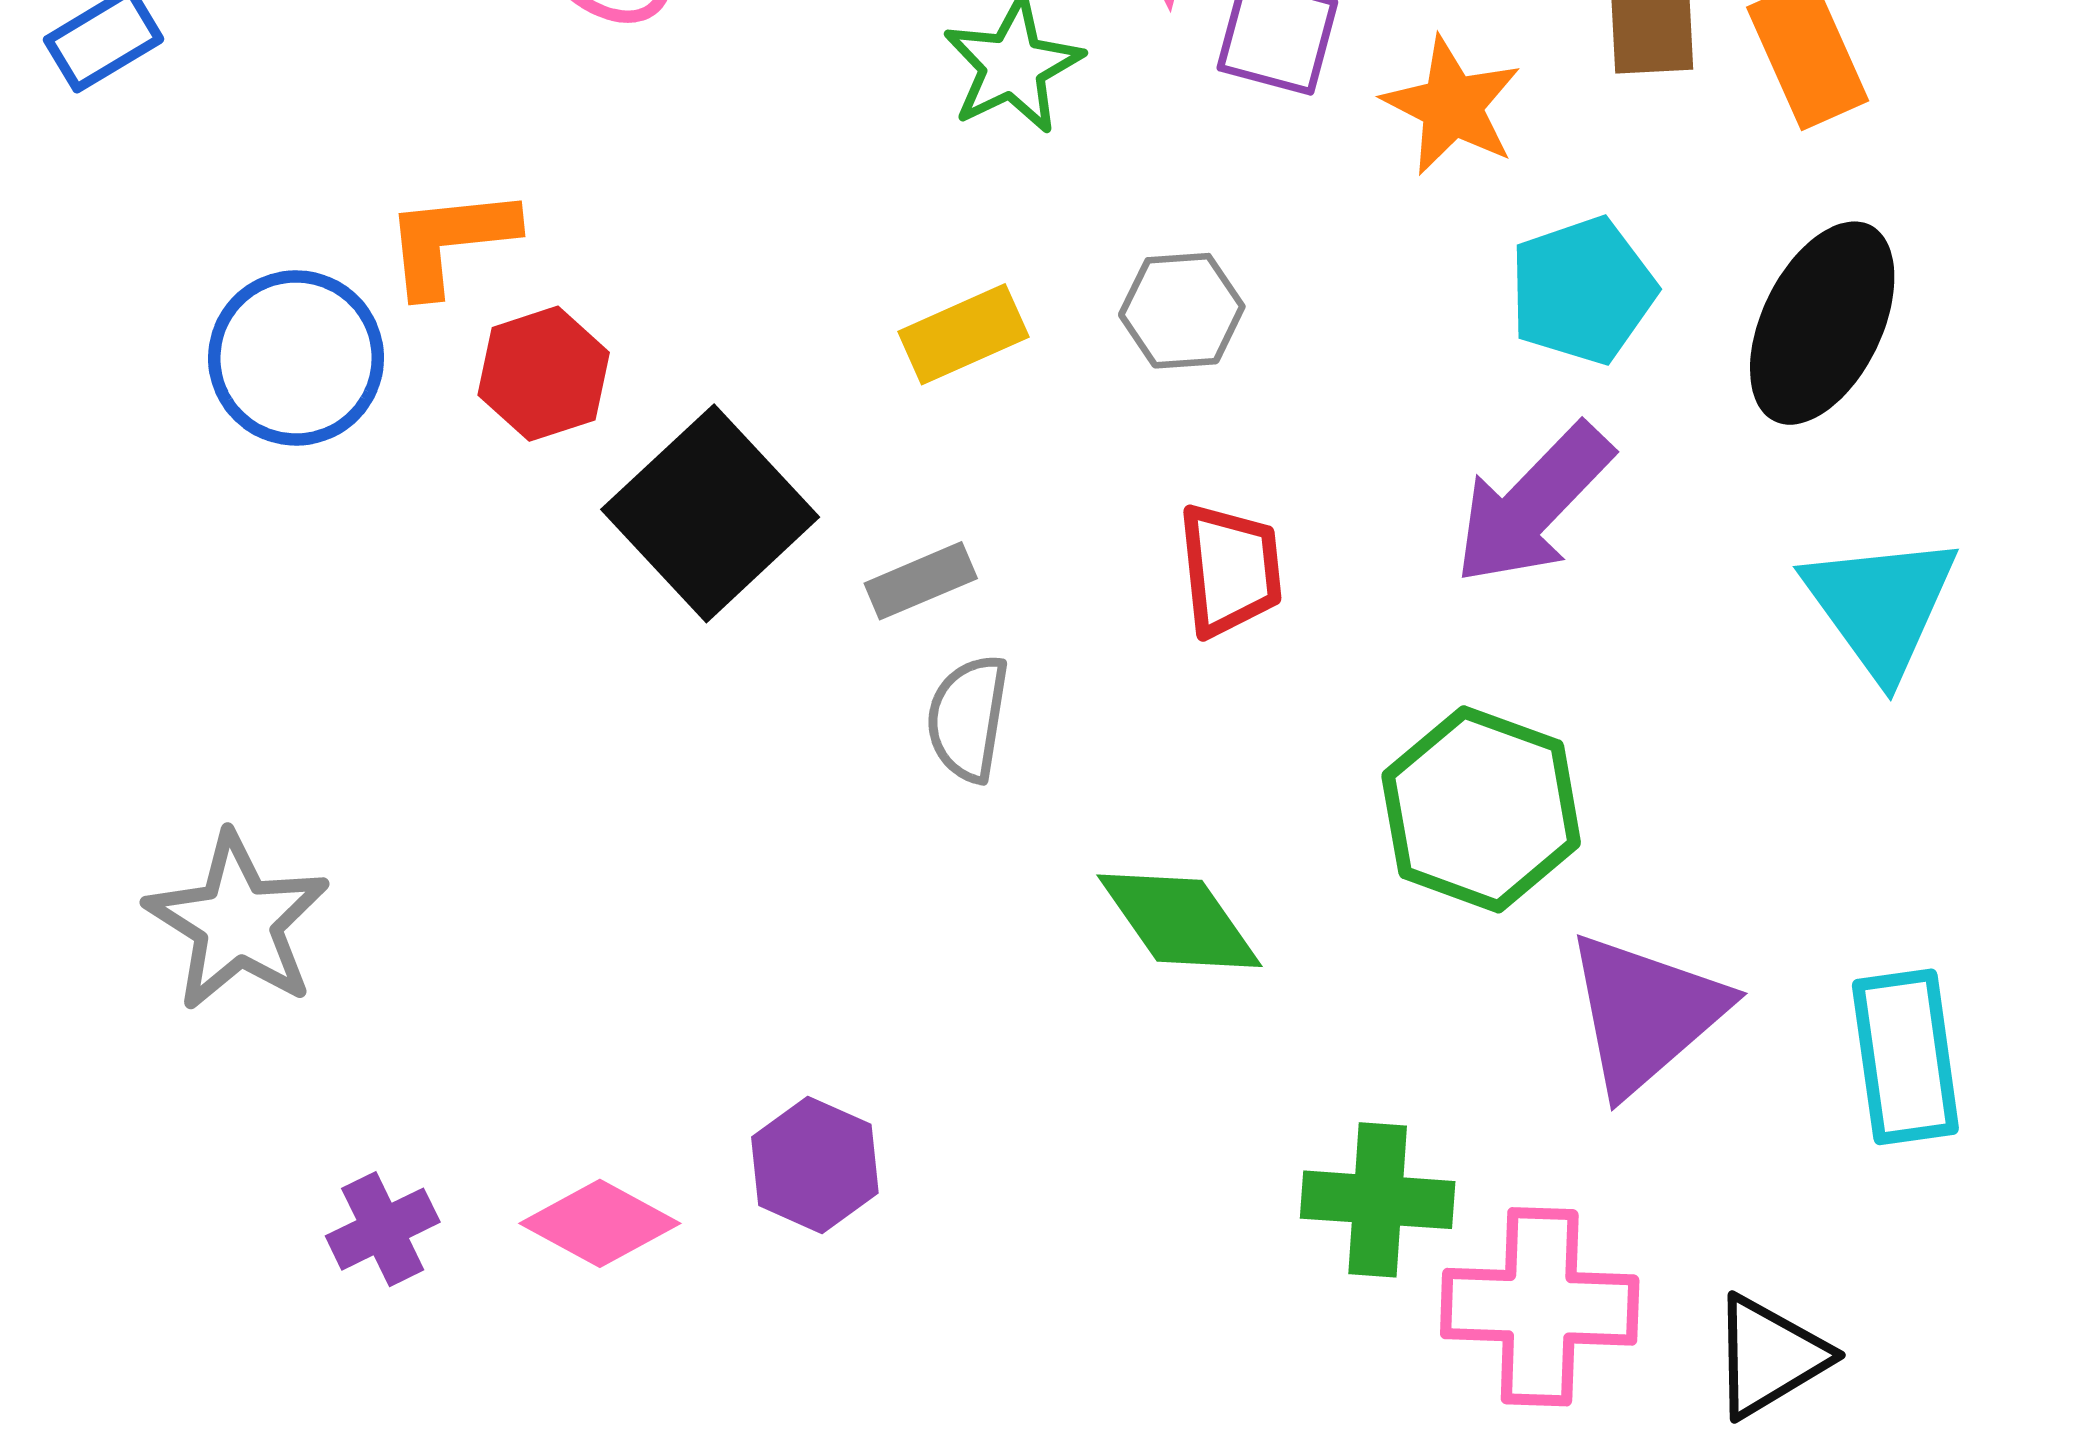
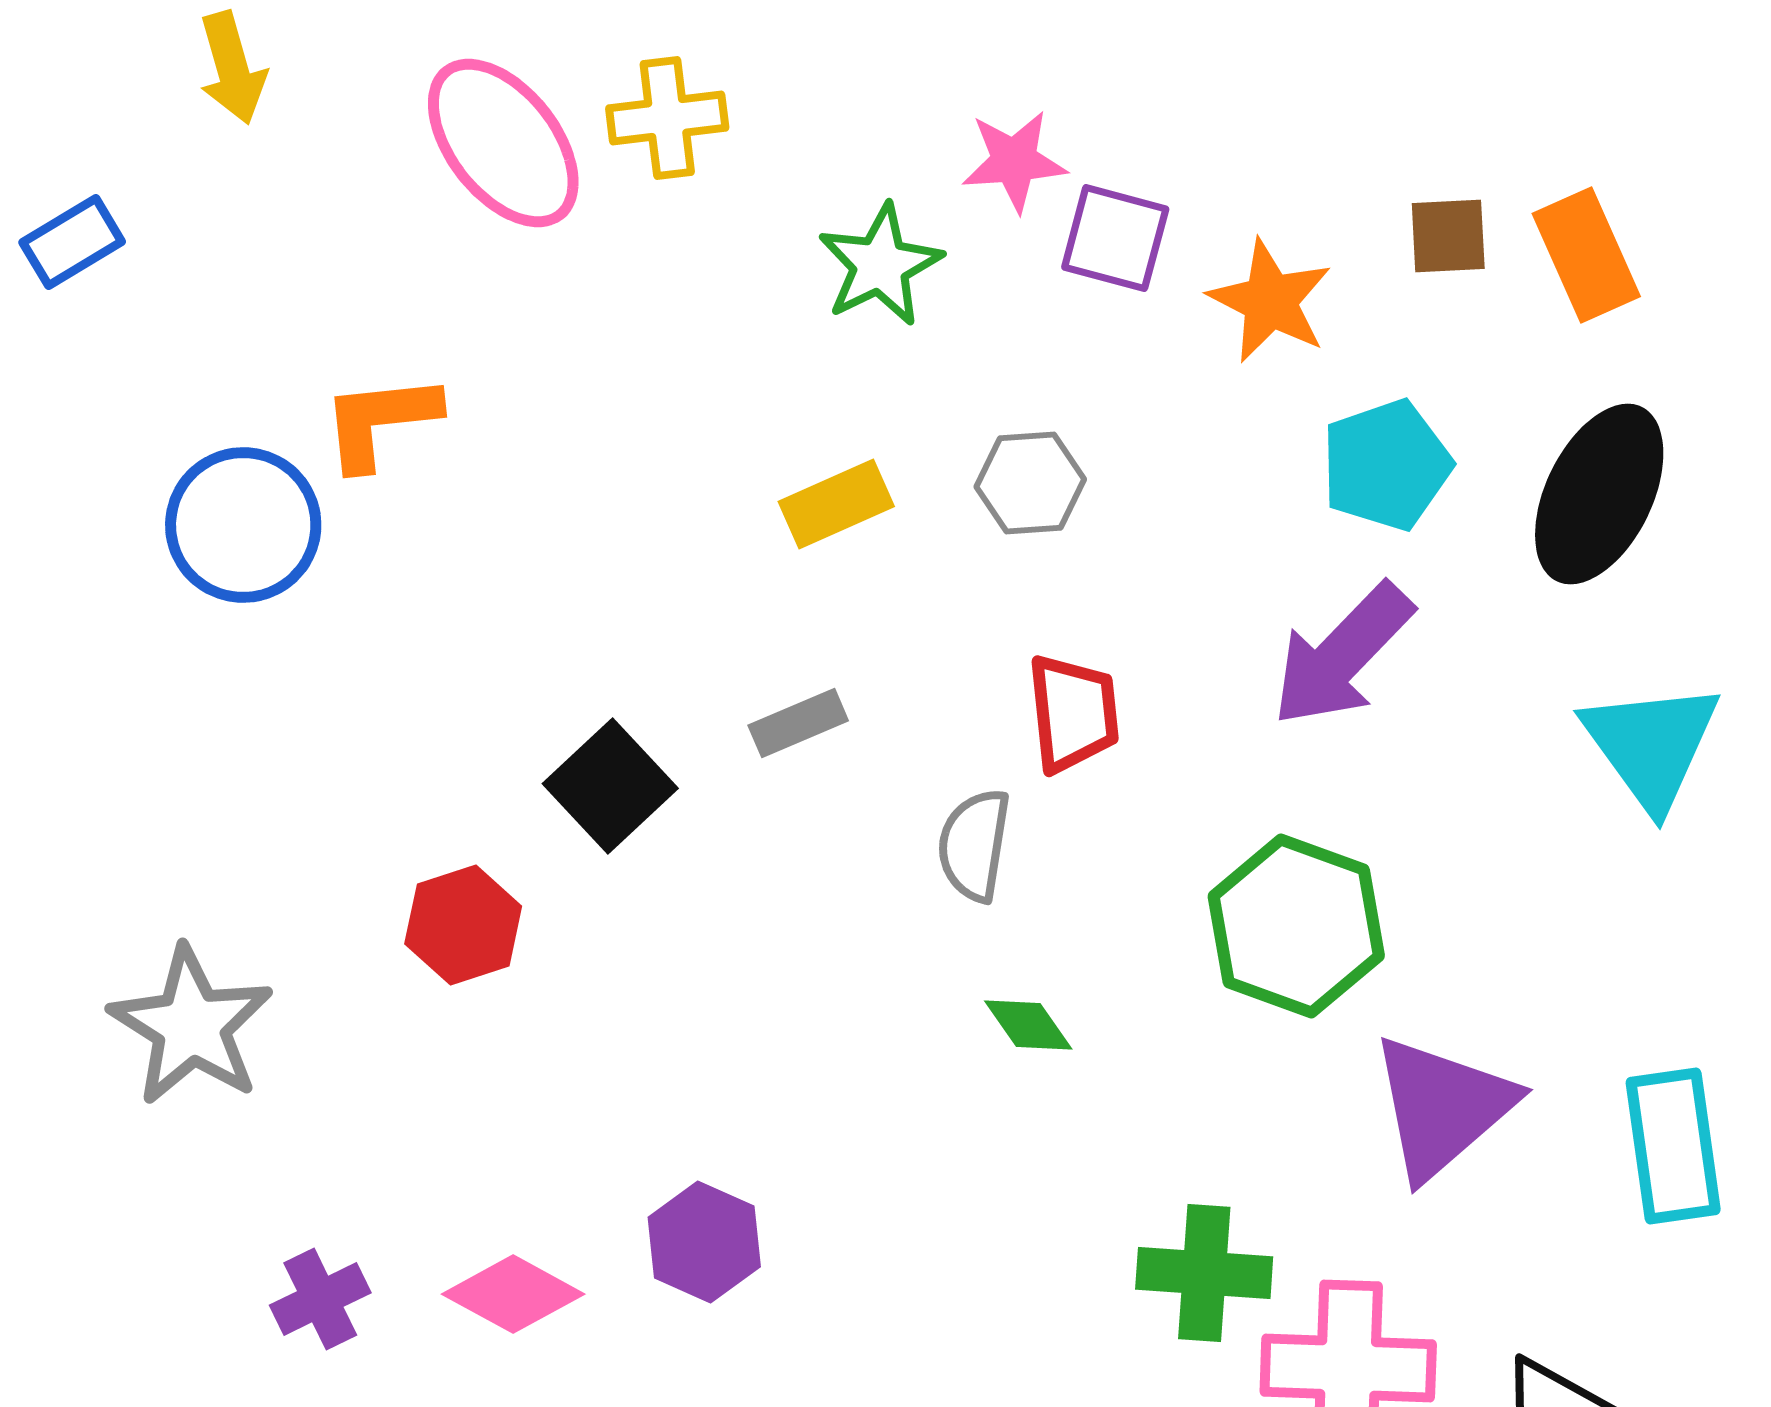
red hexagon: (544, 374) -> (463, 925), moved
black square: (710, 513) -> (610, 786), moved, size x0.7
gray semicircle: (968, 718) -> (974, 845), moved
green diamond: (1180, 921) -> (1028, 1025), size x0.6

